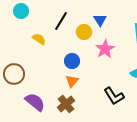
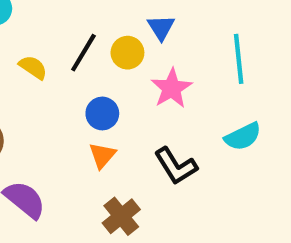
black line: (61, 21) -> (83, 53), moved
black L-shape: (114, 96) -> (176, 166), moved
brown cross: (66, 104) -> (121, 216), moved

